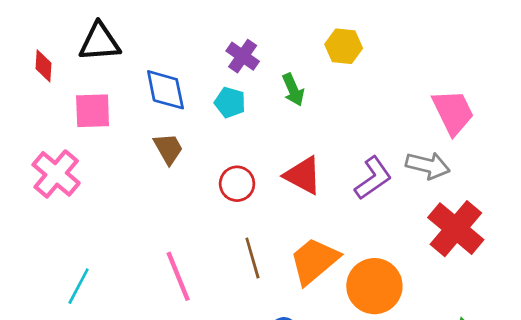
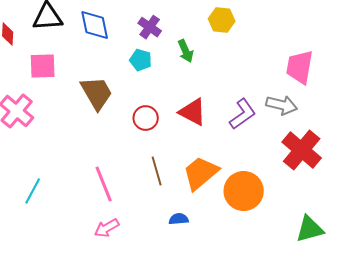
blue diamond: (165, 90) -> (95, 25), moved
pink trapezoid: (453, 112) -> (300, 67), turned -144
brown trapezoid: (168, 149) -> (97, 93), size x1.5

